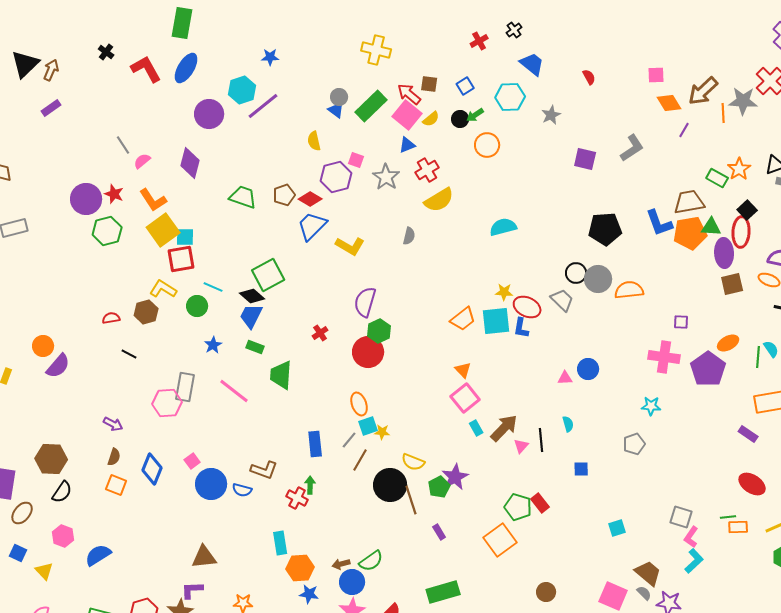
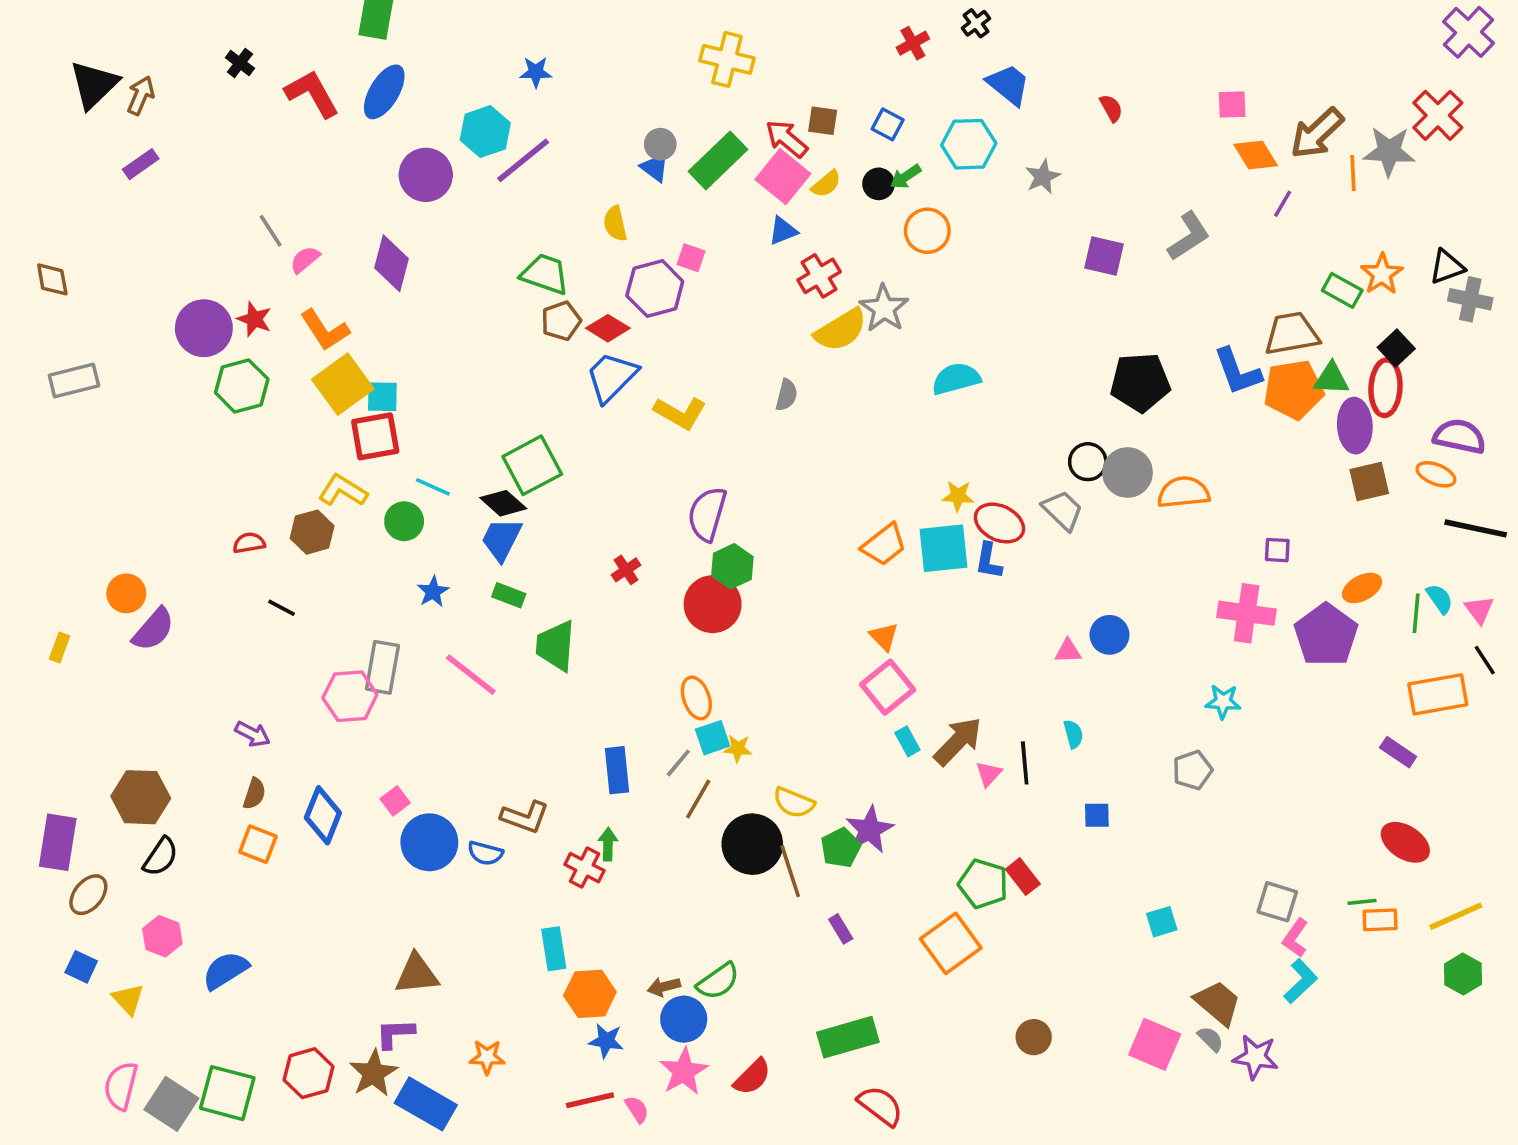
blue square: (465, 86) -> (888, 124), turned -30
gray star: (386, 177) -> (884, 308), moved
green trapezoid: (243, 197) -> (545, 274), moved

